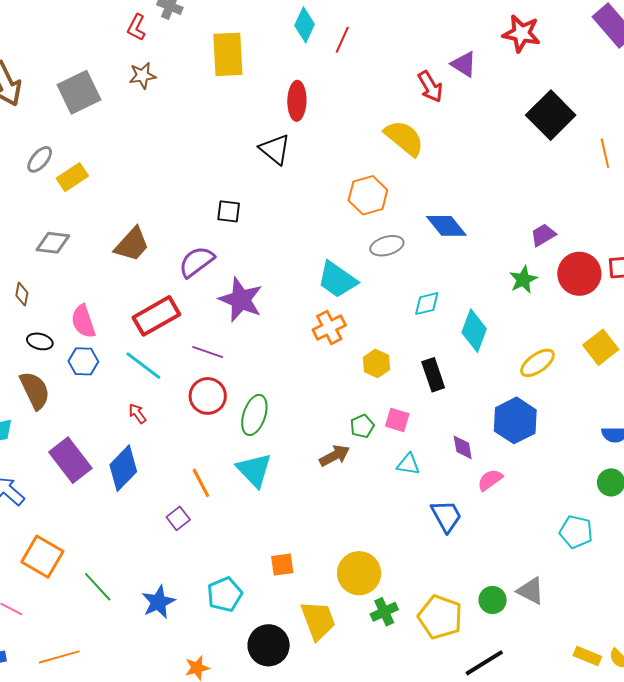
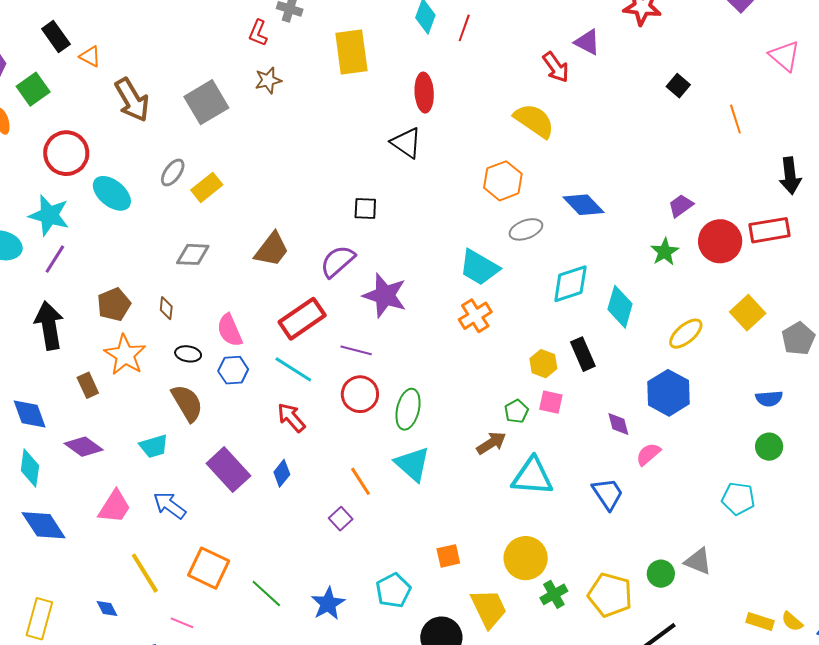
black square: (551, 115) -> (678, 86), size x0.5
cyan diamond: (427, 304) -> (570, 284), size x1.5
yellow hexagon: (376, 364) -> (543, 364), moved
red arrow: (137, 414) -> (291, 418), size x1.5
cyan triangle: (408, 464) -> (532, 477), moved, size x1.8
blue diamond: (123, 468) -> (282, 473), size x0.6

